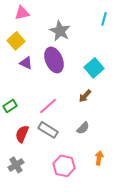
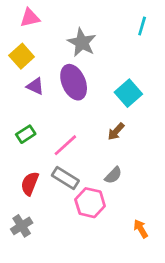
green rectangle: (10, 106) -> (26, 134), moved
orange arrow: (99, 158) -> (141, 229), moved, turned -40
pink hexagon: (64, 166) -> (90, 203), moved

